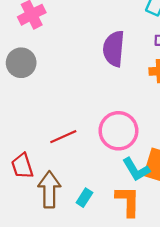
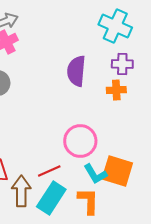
red line: (63, 137) -> (49, 171), moved
cyan rectangle: (84, 198) -> (51, 198), size x2.0

